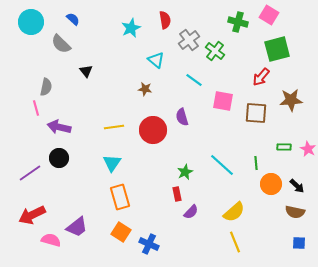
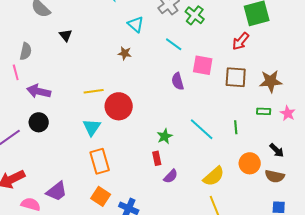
brown star: (291, 100) -> (271, 81), moved
purple semicircle: (182, 117) -> (178, 81), moved
red circle: (153, 130) -> (119, 106), moved
orange circle: (271, 184) -> (250, 163), moved

